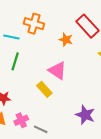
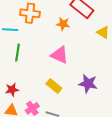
yellow rectangle: (44, 89) -> (54, 86), moved
purple star: (85, 115) -> (88, 84), moved

